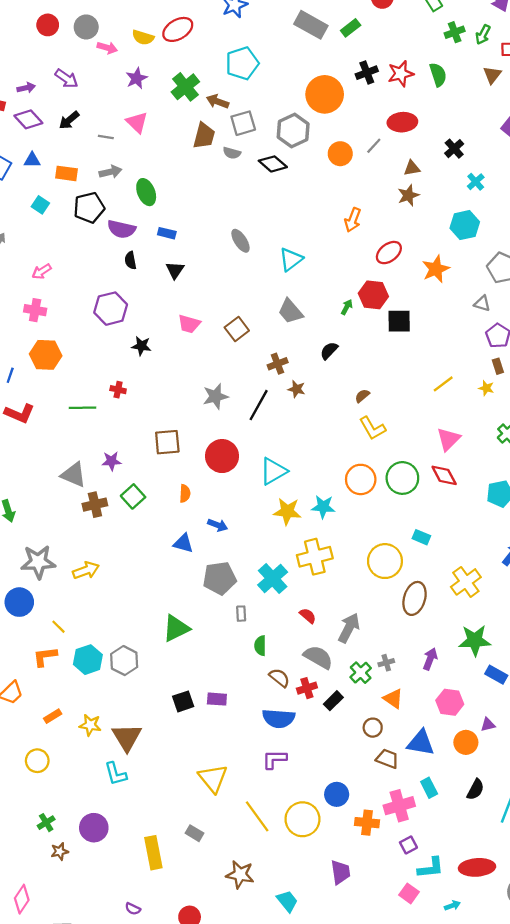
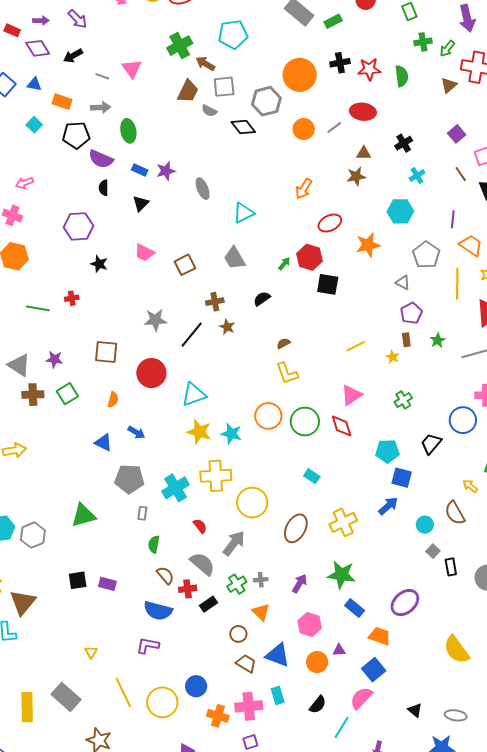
purple star: (137, 78) -> (166, 171), moved
red cross: (118, 390) -> (72, 298), turned -32
yellow circle: (385, 561) -> (252, 503), moved
yellow triangle: (213, 778) -> (91, 652), size x0.5
gray rectangle: (195, 833) -> (66, 697), size x1.8

